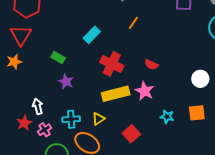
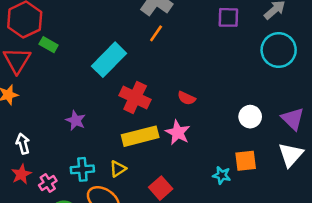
orange line: (133, 23) -> (156, 33), moved
cyan rectangle: (92, 35) -> (109, 60), size x1.5
green rectangle: (58, 58) -> (49, 45), moved
white arrow: (38, 106) -> (23, 144), moved
cyan star: (167, 117) -> (222, 175), moved

